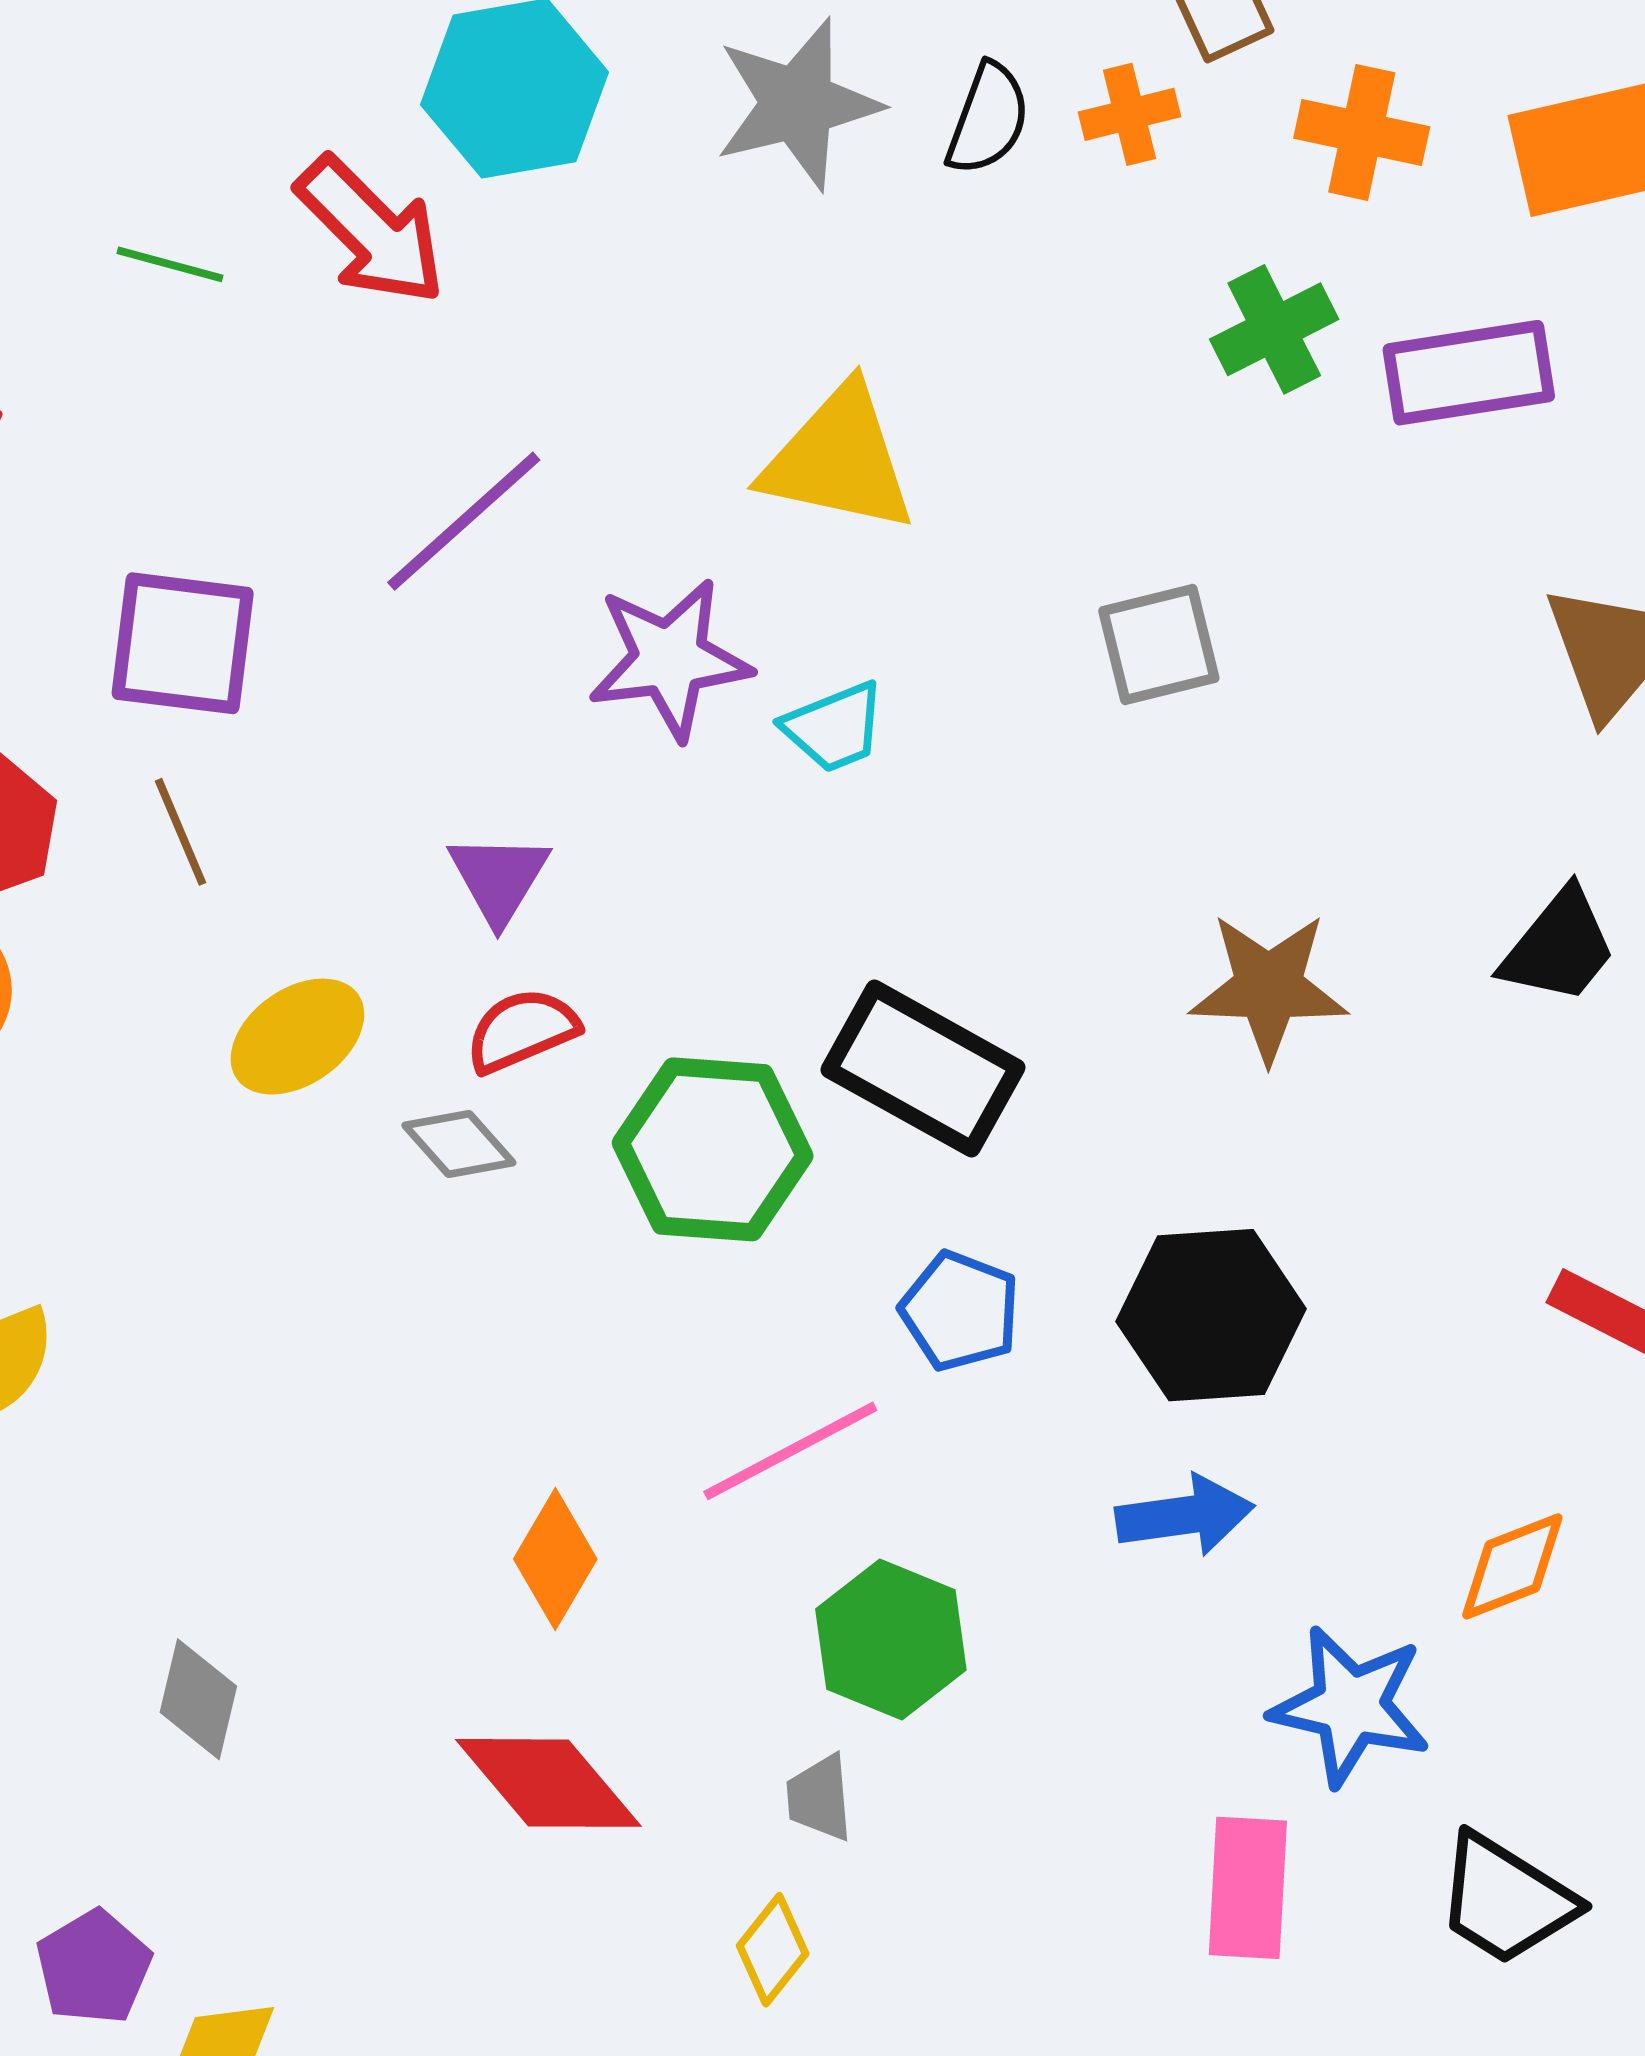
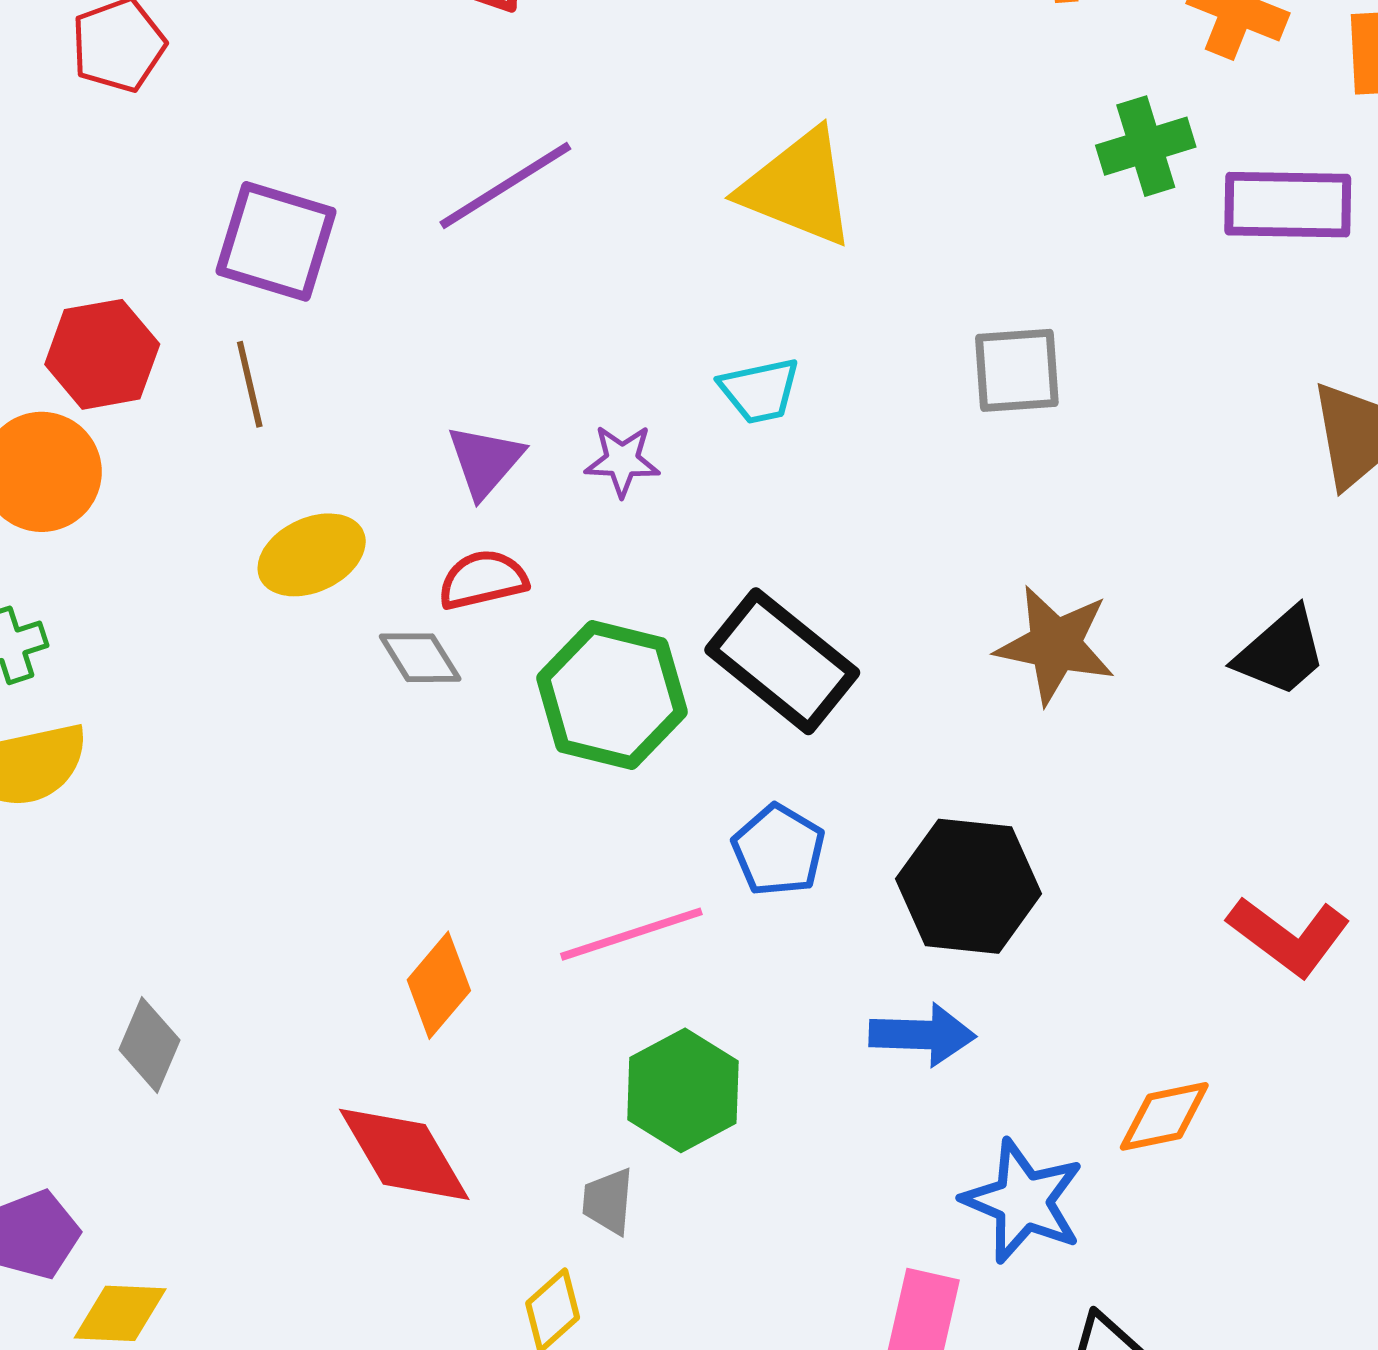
purple star: (670, 659) -> (622, 461), moved, size x0.6

